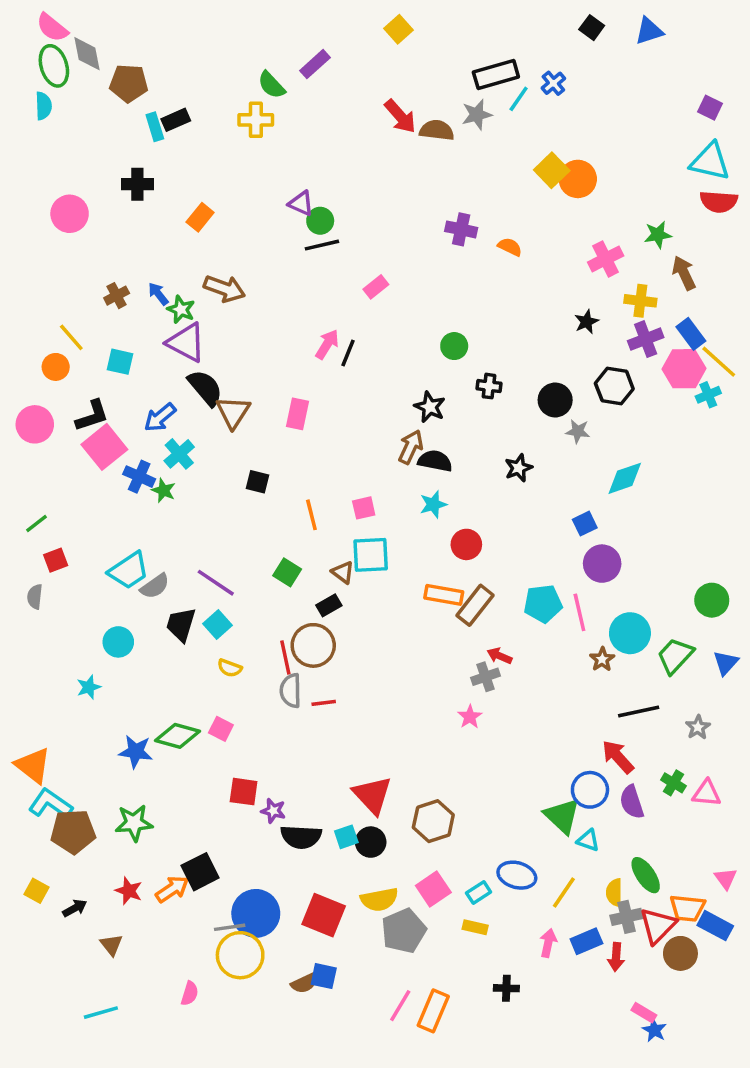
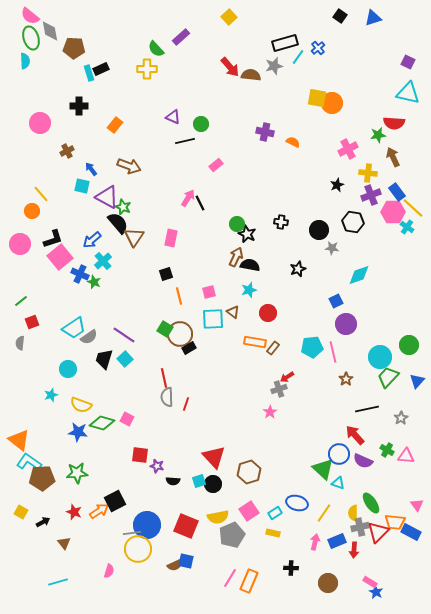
yellow square: (552, 170) -> (317, 98), turned -36
red semicircle: (719, 202) -> (394, 123), moved
green circle: (320, 221) -> (201, 124), moved
brown cross: (117, 296) -> (67, 151), moved
green star: (181, 309) -> (123, 207), moved
green circle: (454, 346) -> (237, 224), moved
black line: (348, 353) -> (200, 203), turned -49
cyan square: (120, 362) -> (82, 186), moved
cyan cross: (708, 395) -> (407, 227), turned -32
black square: (258, 482) -> (166, 274), moved, turned -32
brown triangle: (343, 572) -> (233, 312), moved
brown rectangle: (475, 605) -> (273, 348), size x0.6
cyan circle: (630, 633) -> (380, 357), moved
brown circle: (313, 645) -> (180, 334), moved
red arrow: (499, 656) -> (287, 377), turned -56
yellow semicircle: (230, 668) -> (81, 405), moved, size x1.5
red line: (324, 703) -> (186, 404), turned -64
purple semicircle: (632, 802) -> (363, 461), turned -48
black semicircle: (301, 837) -> (173, 481), size x0.6
brown circle: (680, 953) -> (328, 583), moved

